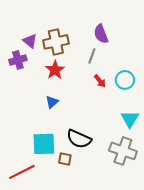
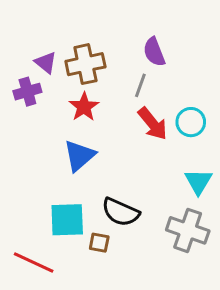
red arrow: (100, 81) -> (153, 124), size x1.6
blue triangle: (52, 102) -> (79, 156), size x1.6
red line: (22, 172) -> (34, 262), turned 52

